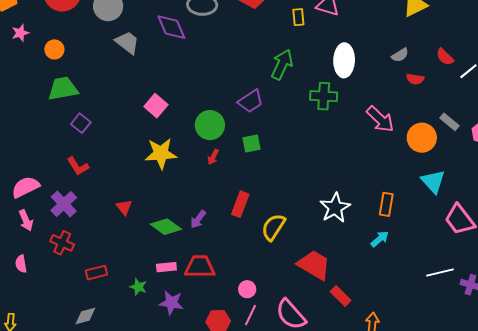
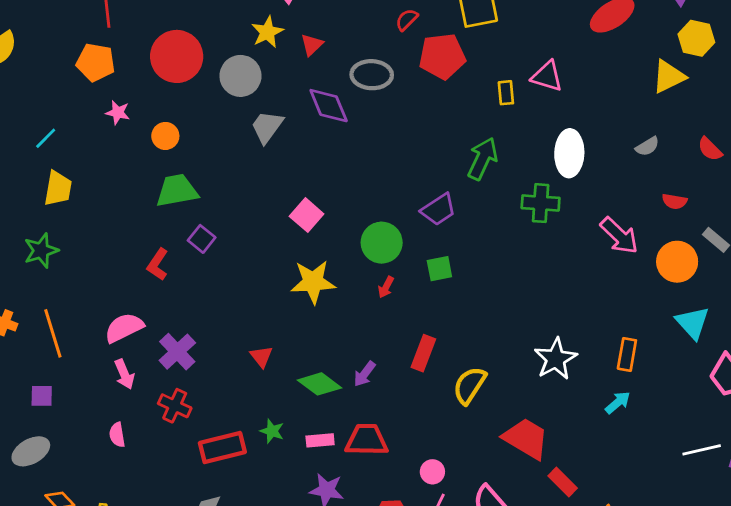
pink star: (20, 33) -> (118, 113), turned 30
gray trapezoid: (127, 42) -> (267, 127), turned -92
red semicircle: (415, 79) -> (675, 201), moved
red L-shape: (78, 166) -> (158, 264), moved, turned 65
red rectangle: (96, 273) -> (222, 448), size x1.5
green star: (138, 287) -> (272, 431), moved

